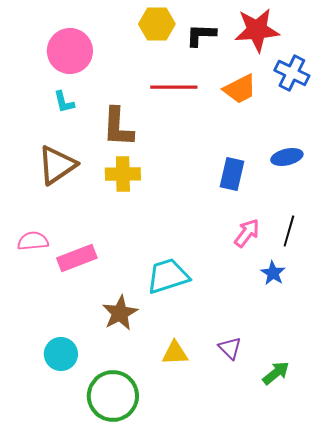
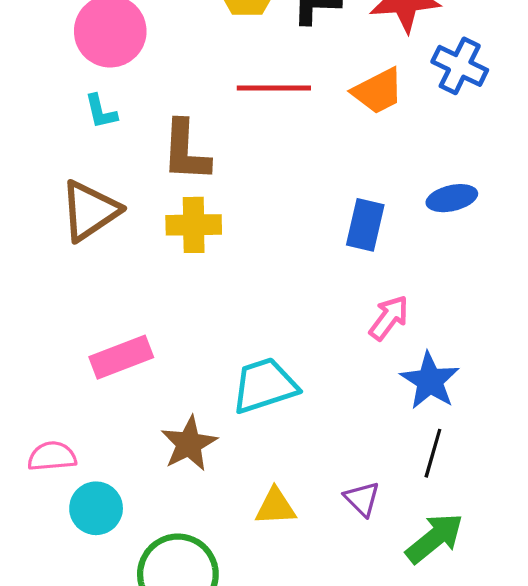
black line: (289, 231) -> (433, 453), moved
pink semicircle: (33, 241) -> (52, 456), moved
blue star: (273, 273) -> (430, 381), size x1.5
green arrow: (276, 373) -> (435, 538), size x1.4

